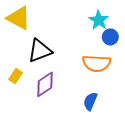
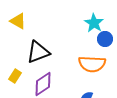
yellow triangle: (19, 18) -> (18, 21), size x0.7

